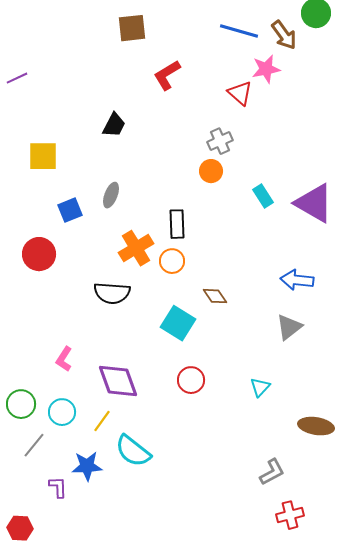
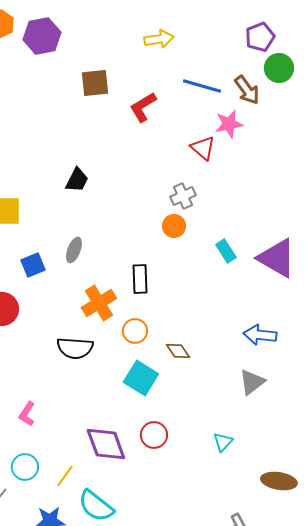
red L-shape: (167, 75) -> (143, 107), moved
orange circle: (172, 261) -> (135, 331), moved
purple diamond: (118, 381) -> (106, 444), moved

